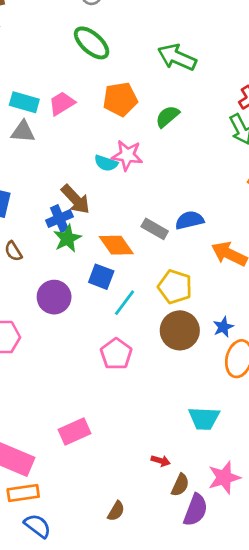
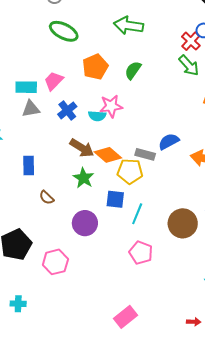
blue cross: (59, 219) -> (67, 110), moved
orange diamond: (116, 245) -> (108, 155), moved
yellow pentagon: (175, 287) -> (130, 171), moved

